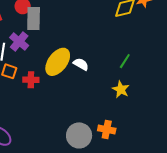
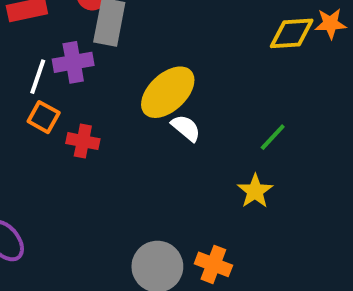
purple cross: (19, 42) -> (73, 62), turned 30
yellow ellipse: (58, 62) -> (168, 92), moved

